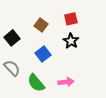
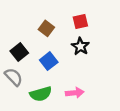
black square: (12, 38) -> (19, 52), moved
green semicircle: (36, 83) -> (41, 94), turned -66

